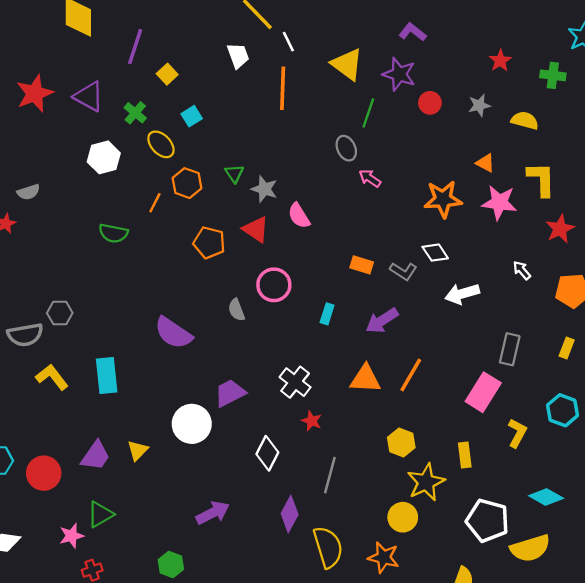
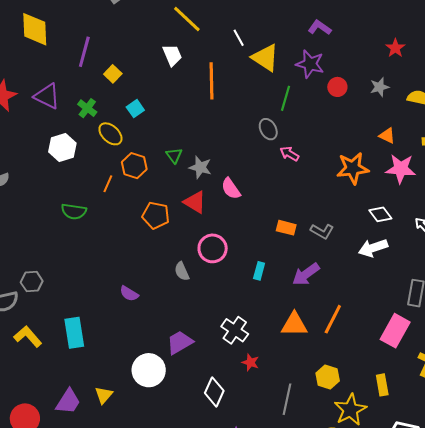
white line: (288, 42) -> (239, 38), moved
white diamond: (435, 253) -> (380, 214), moved
purple semicircle: (173, 333) -> (129, 294), size x0.6
gray line: (330, 475) -> (287, 399), moved

